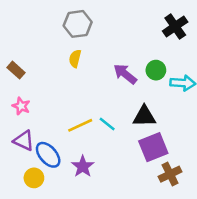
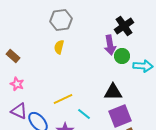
black cross: (175, 26) -> (124, 26), moved
purple arrow: (125, 74) -> (110, 45), moved, turned -138
cyan line: (107, 124) -> (84, 114), moved

